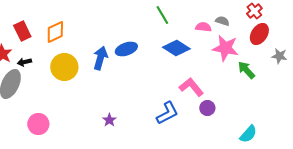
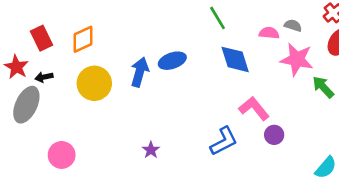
blue diamond: (176, 48) -> (235, 59), turned 40

